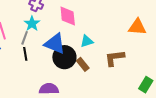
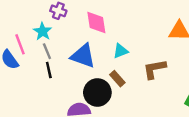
cyan star: (32, 24) -> (43, 31), moved
gray line: (25, 38) -> (47, 51), turned -40
black circle: (64, 57) -> (97, 92), moved

